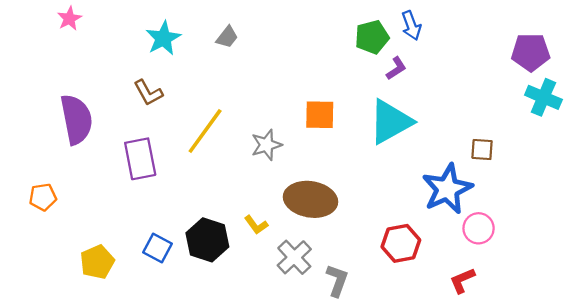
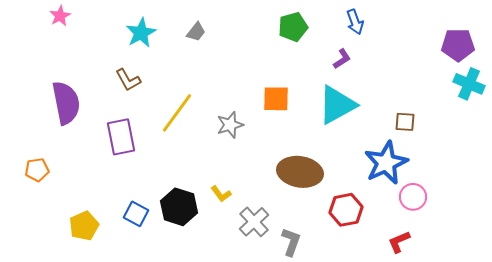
green pentagon: (372, 37) -> (293, 27), moved
brown square: (482, 149) -> (405, 122), moved
brown ellipse: (310, 199) -> (300, 172), moved

